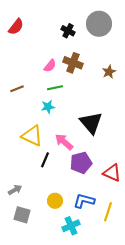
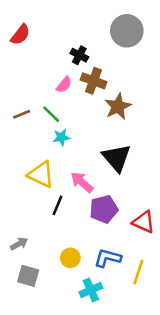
black cross: (68, 31) -> (79, 55), moved
brown star: (109, 72) -> (118, 107), moved, size x1.5
green line: (55, 88) -> (51, 114), moved, turned 56

